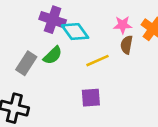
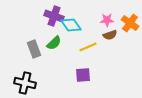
brown semicircle: (127, 45) -> (110, 35), turned -120
gray rectangle: (26, 63) -> (34, 49), turned -54

